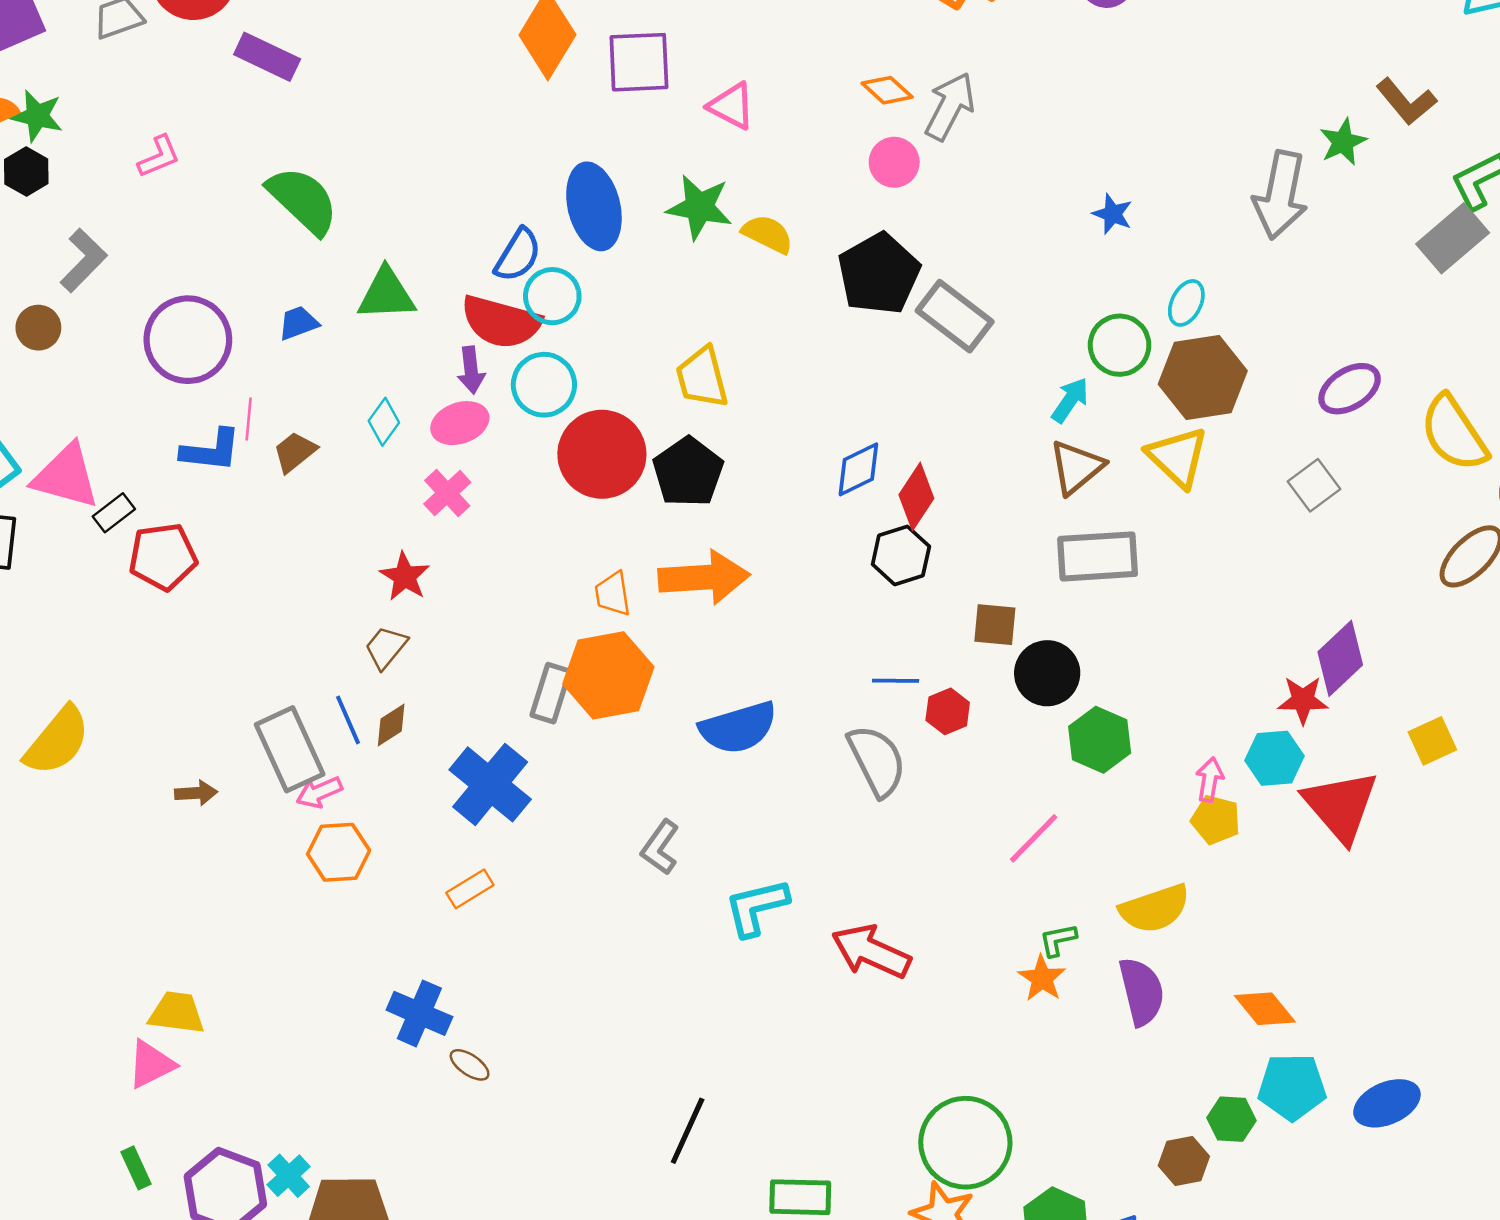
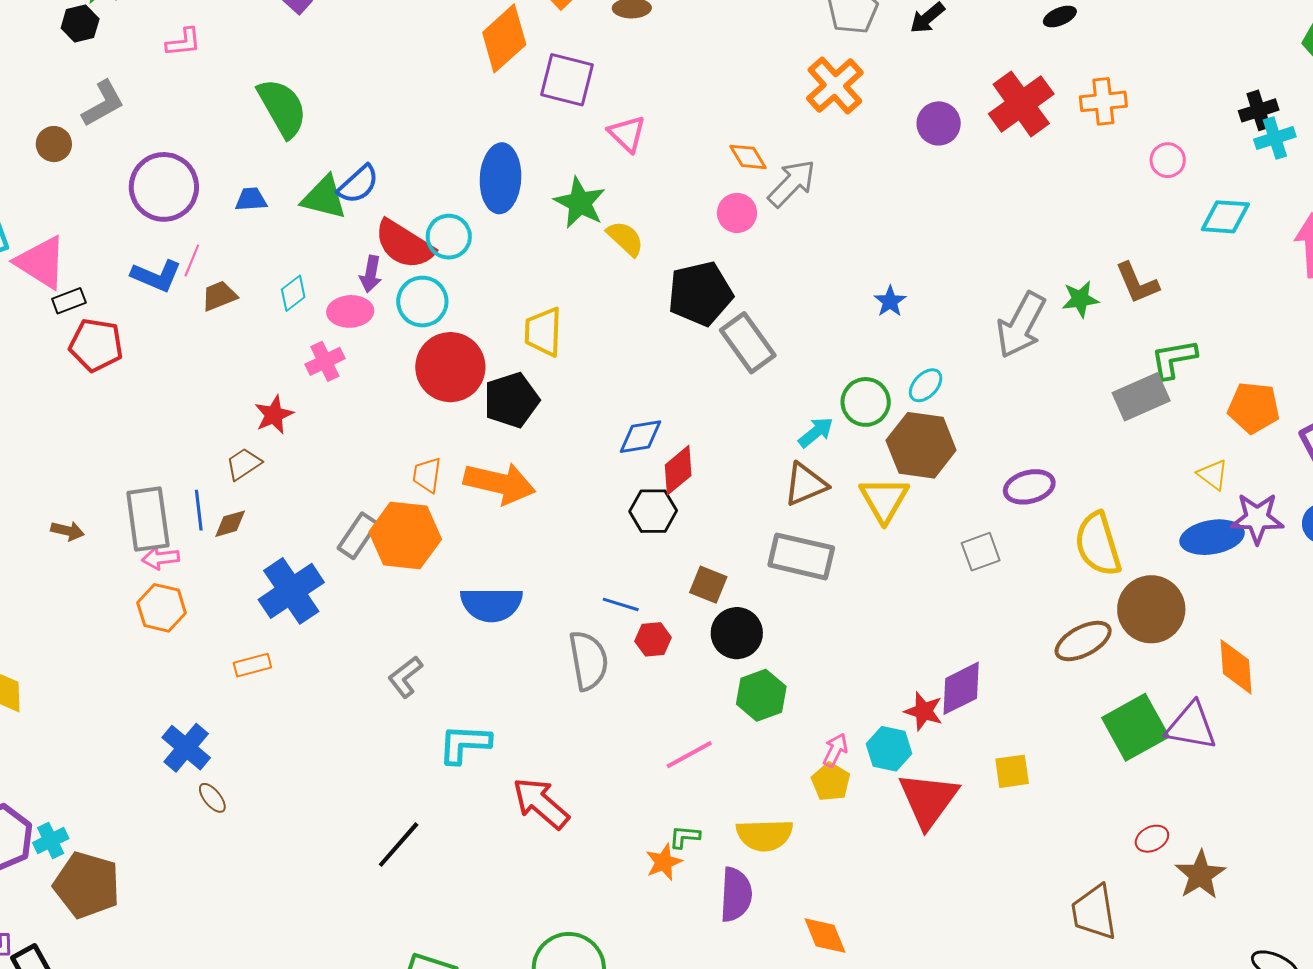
blue semicircle: (518, 255) -> (358, 184), moved
black line: (688, 1131) -> (399, 845), moved

